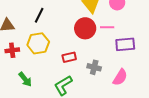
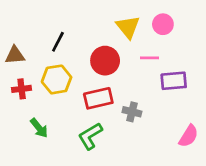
red circle: (85, 28) -> (105, 61), moved
red rectangle: (69, 57) -> (98, 98), size x1.5
pink semicircle: (120, 77) -> (189, 136), moved

